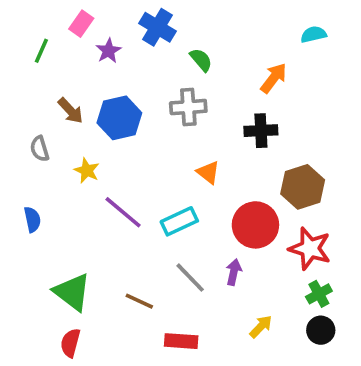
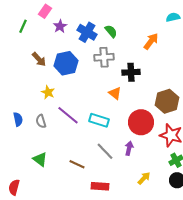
blue cross: (157, 27) -> (87, 32), moved
black cross: (261, 131) -> (131, 72), moved
gray semicircle: (40, 149) -> (41, 121), moved
cyan rectangle: (179, 221) -> (99, 120), turned 42
green triangle: (72, 292) -> (40, 159), size x0.7
red semicircle: (70, 343) -> (14, 187), moved

